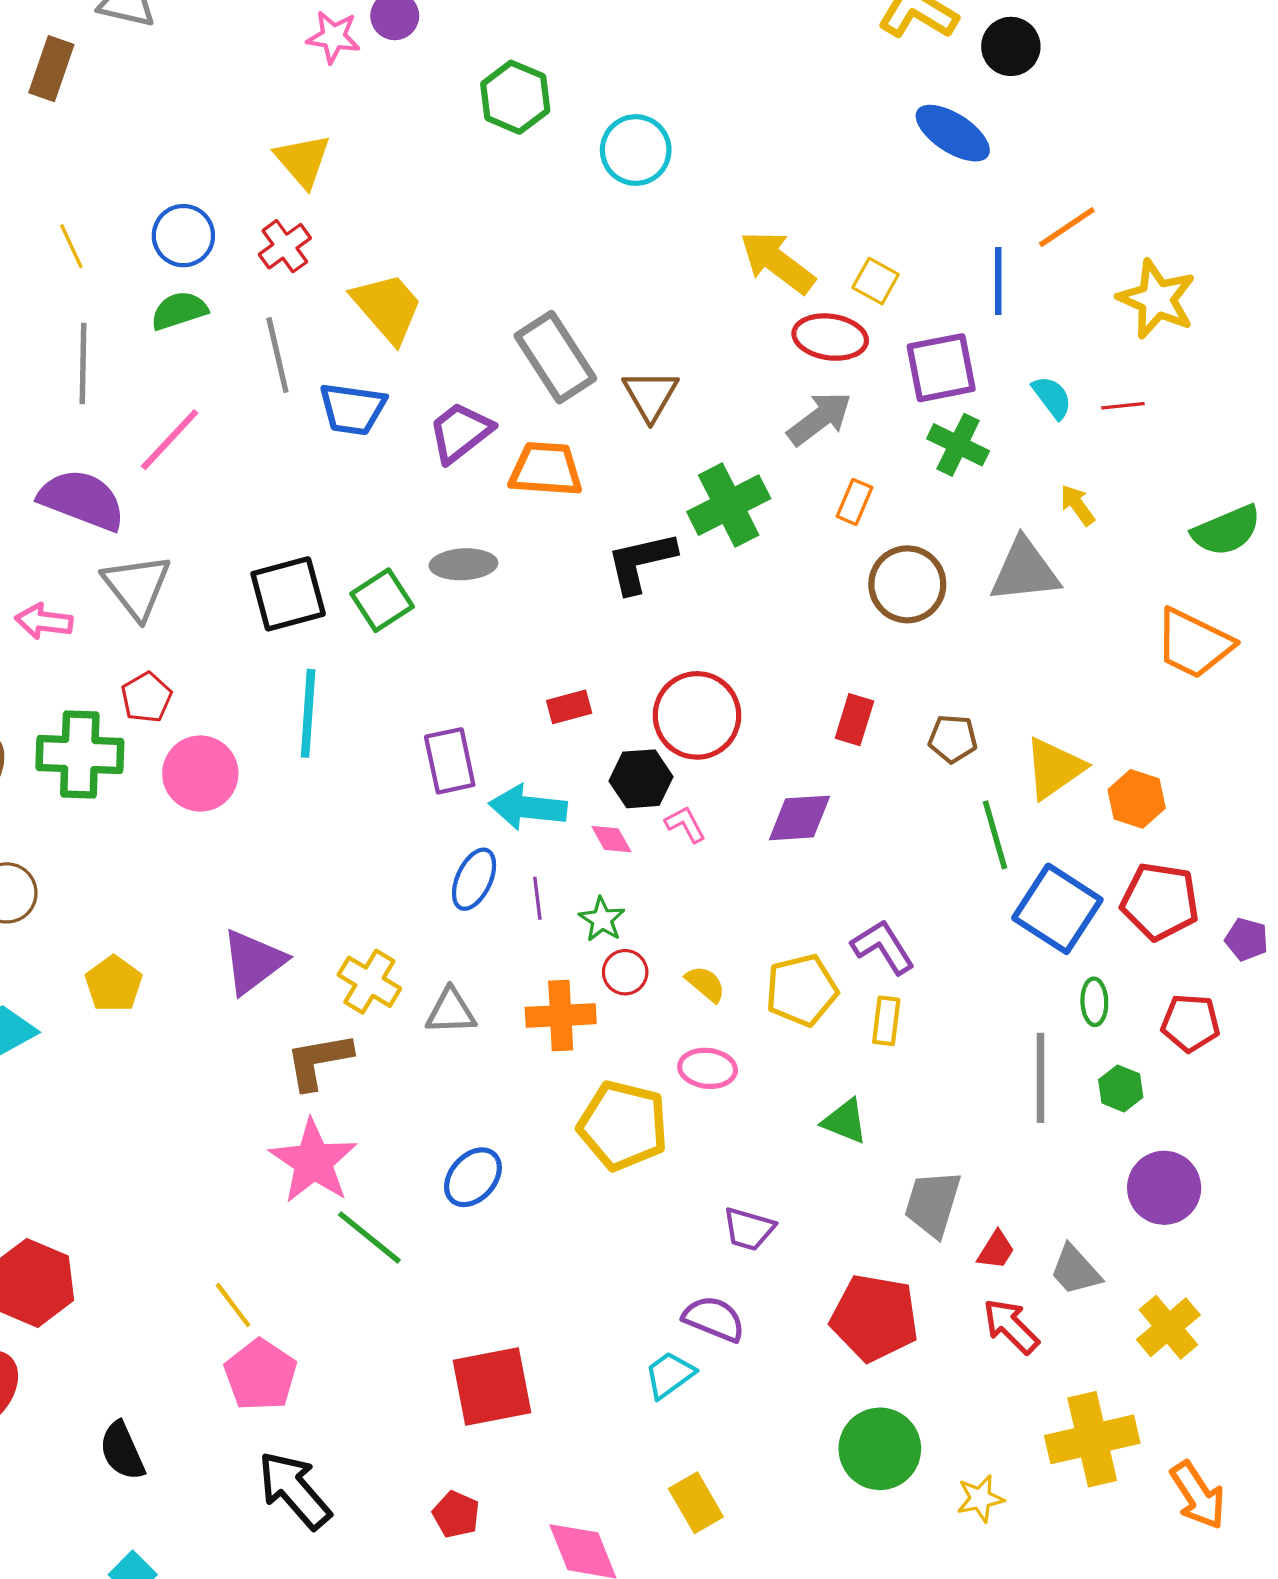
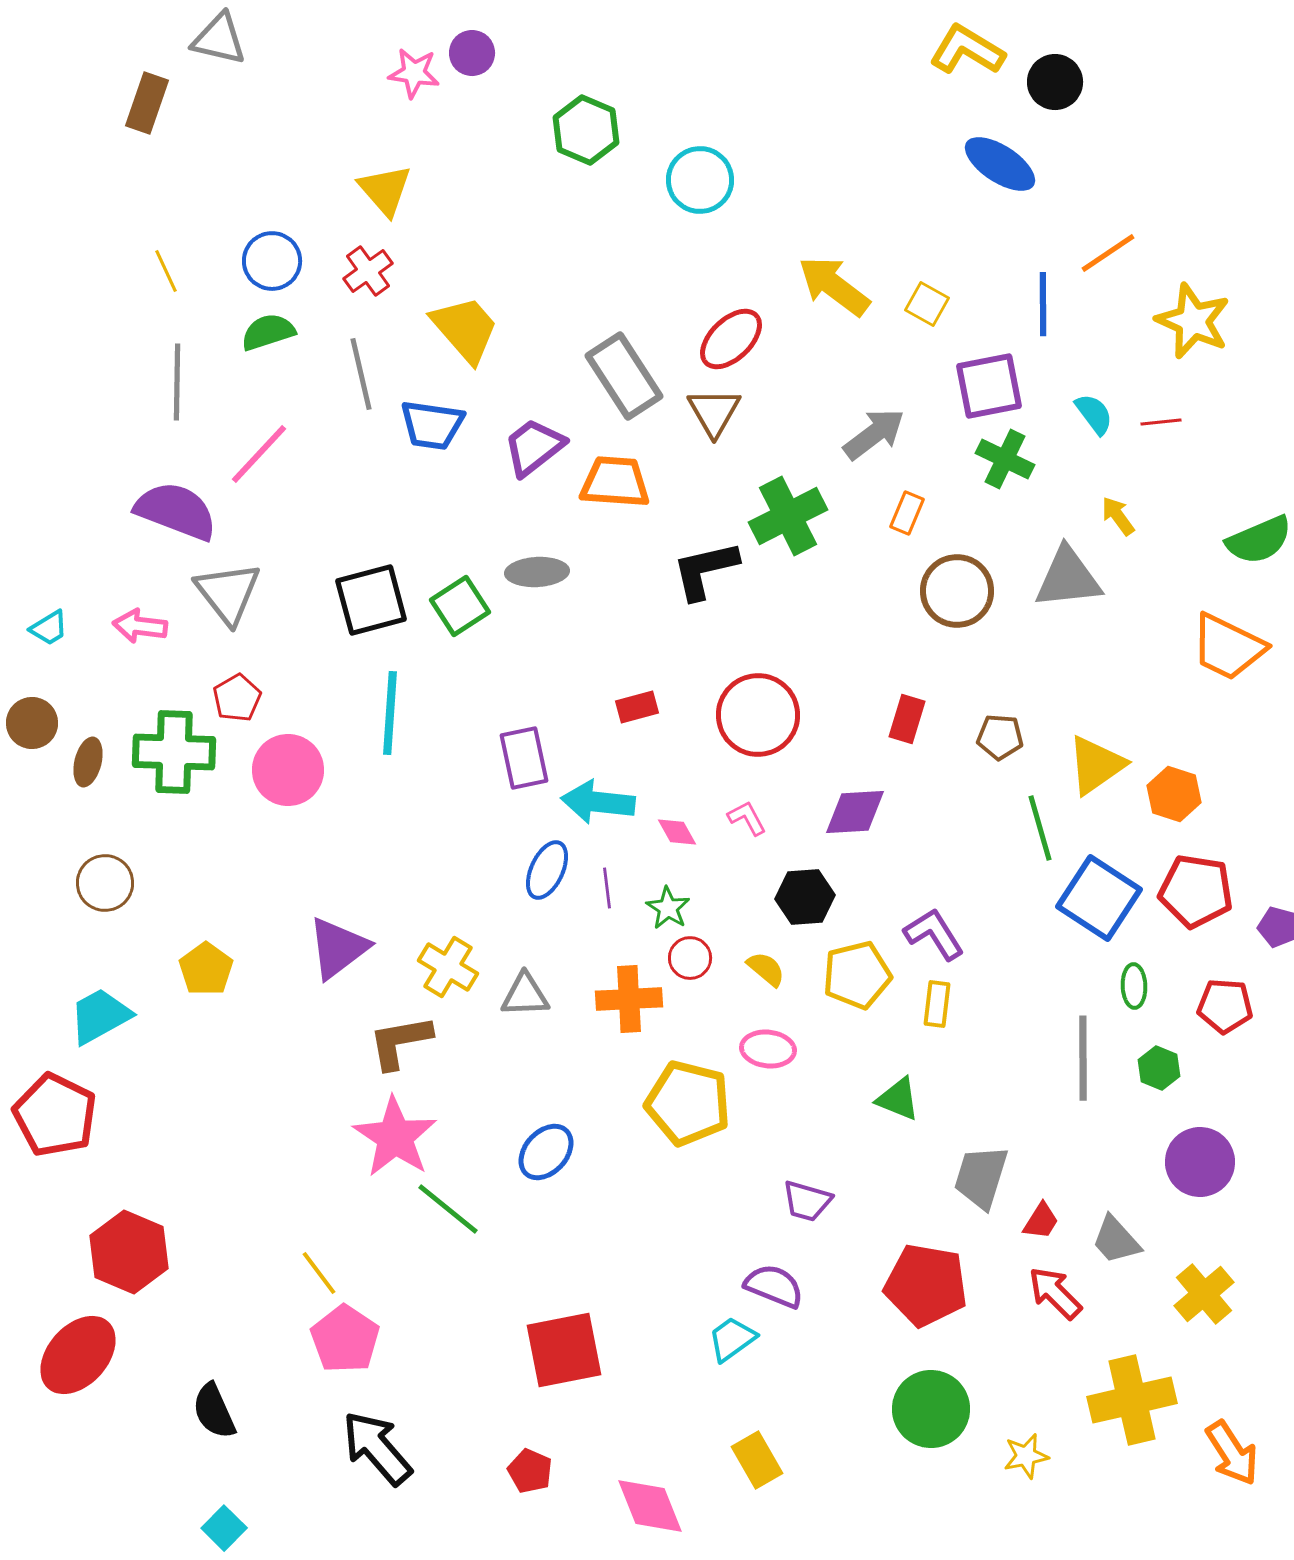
red ellipse: (830, 337) -> (731, 339), moved, turned -52
black hexagon: (641, 779) -> (805, 897), moved

